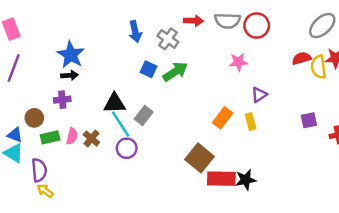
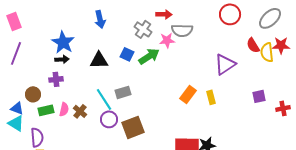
gray semicircle: (227, 21) -> (182, 30), moved
red circle: (257, 26) -> (230, 14), moved
blue arrow: (135, 32) -> (100, 19), moved
red semicircle: (302, 58) -> (253, 45), turned -105
pink star: (238, 62) -> (167, 40), moved
purple triangle: (259, 95) -> (225, 64), moved, size x1.6
black triangle: (114, 103) -> (99, 60), moved
gray rectangle: (144, 115) -> (123, 92), turned 35
brown square: (200, 158) -> (133, 127), moved, turned 30

